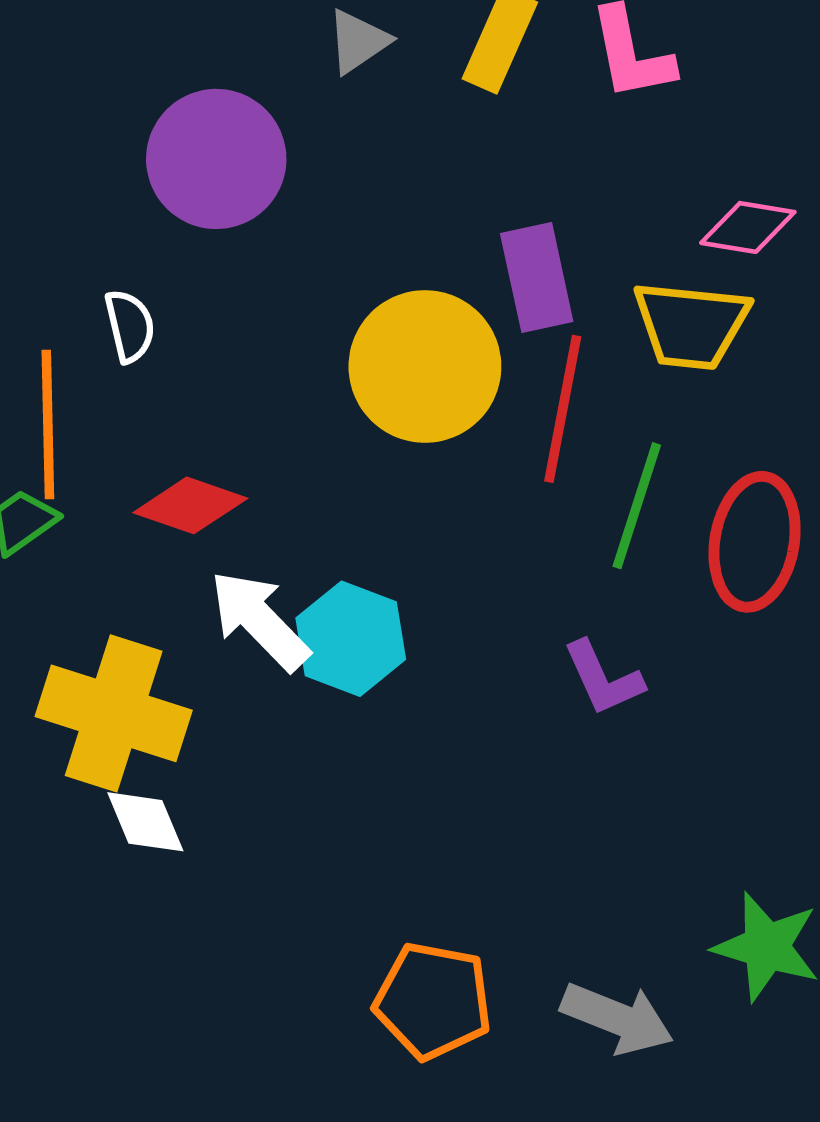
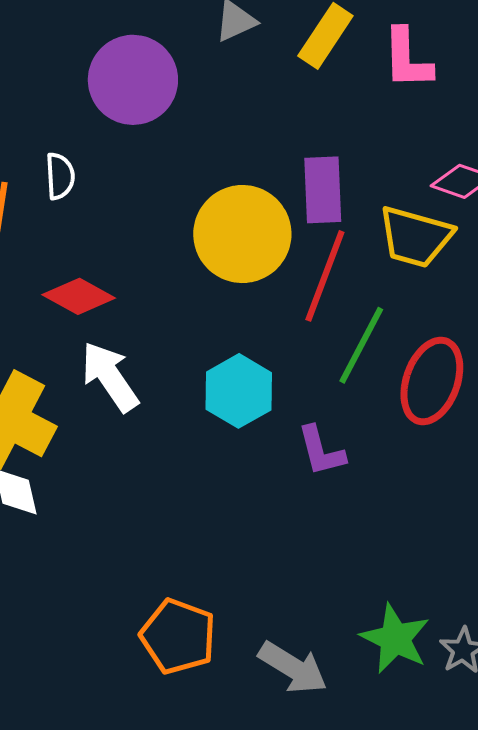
cyan hexagon: (351, 639) -> (239, 391), moved

